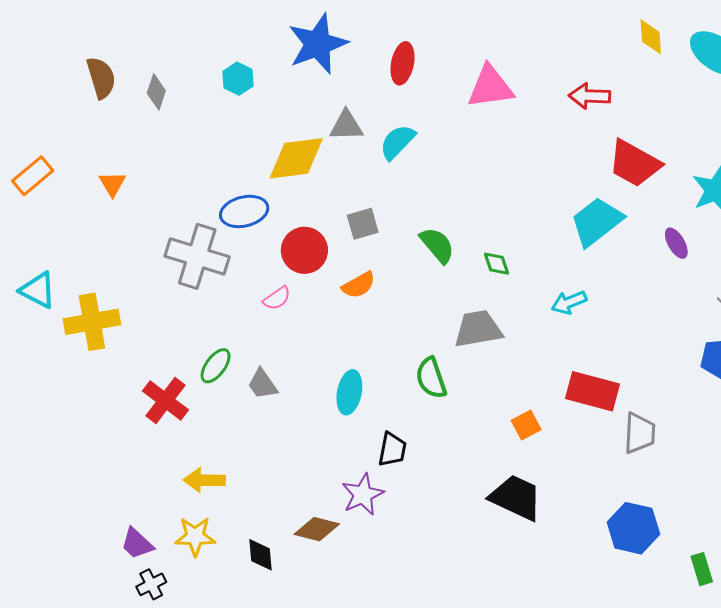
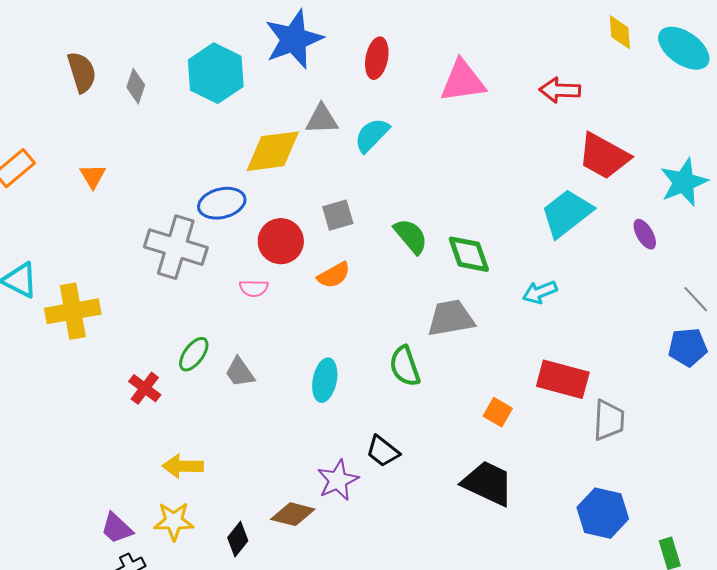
cyan hexagon: (238, 79) -> (216, 73), size x1.8
green diamond: (496, 264) -> (469, 254), size x1.6
pink semicircle: (277, 298) -> (254, 288), turned 36
red cross: (165, 400) -> (145, 388), size x0.7
orange square: (526, 425) -> (498, 412), turned -32
black trapezoid: (392, 450) -> (383, 451), moved, turned 117
black diamond: (261, 555) -> (238, 539), turned 44

